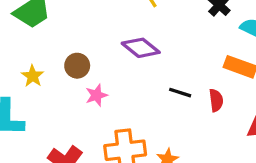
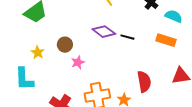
black line: (180, 93) -> (127, 37), moved
red semicircle: (216, 100) -> (144, 82), moved, size x1.5

